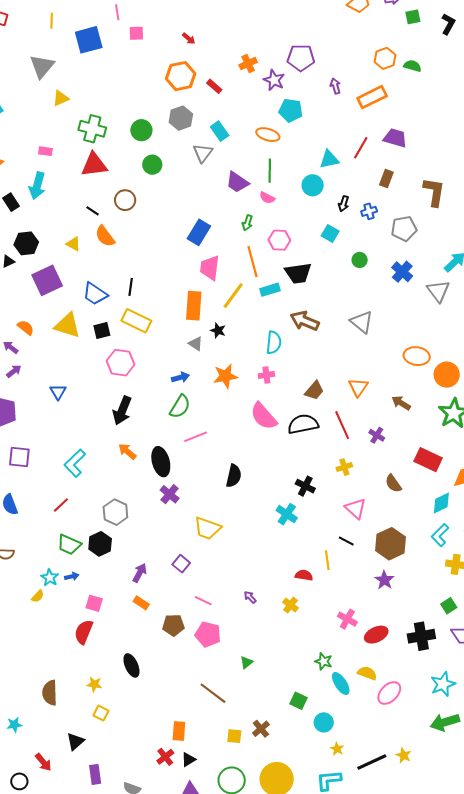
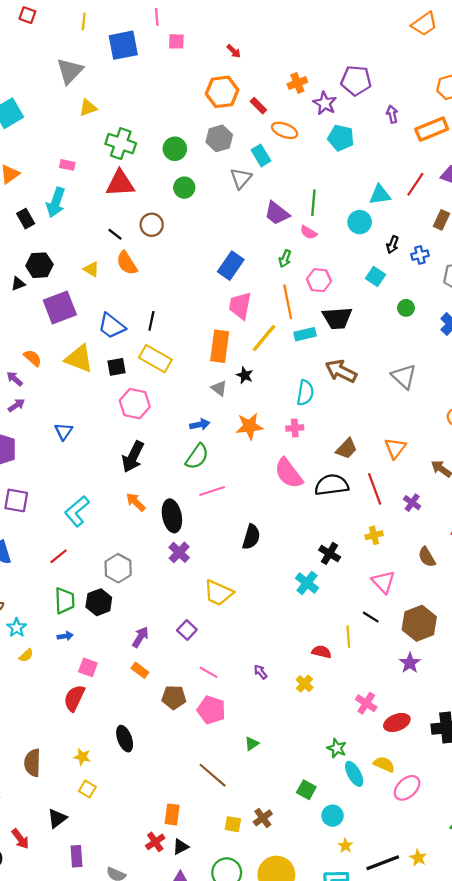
orange ellipse: (268, 135) -> (285, 130), moved
green trapezoid: (69, 545) -> (65, 601), turned -120
cyan star: (50, 578) -> (17, 628), moved

